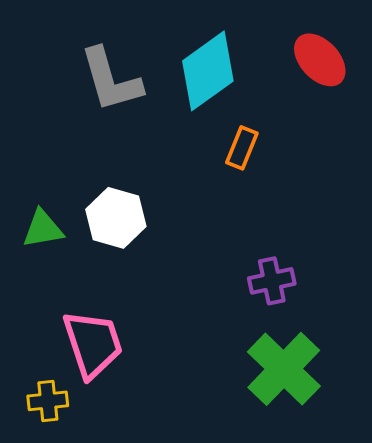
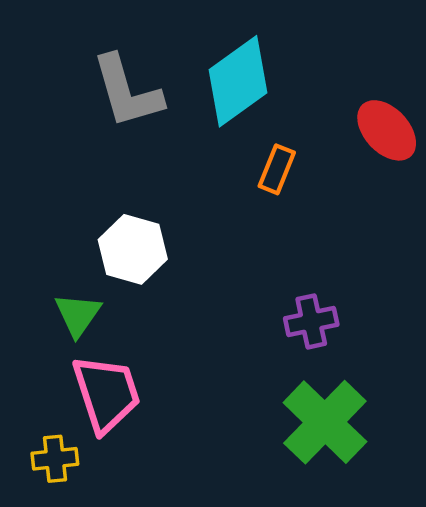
red ellipse: (320, 60) -> (387, 130), moved
green triangle: (43, 229) -> (78, 315), moved, turned -45

